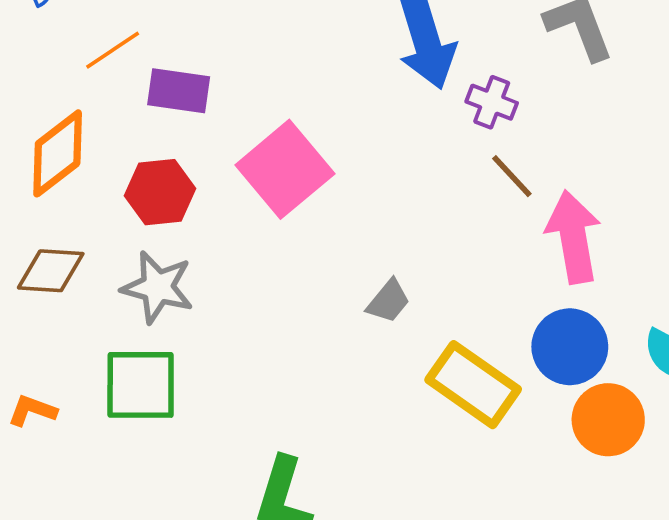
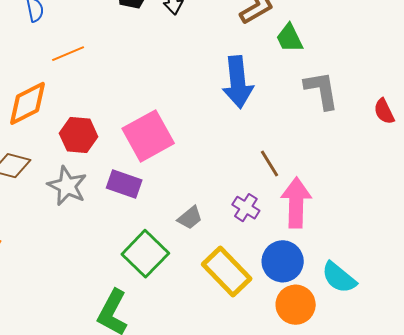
purple rectangle: (179, 91) -> (124, 184), moved
purple cross: (492, 102) -> (246, 208), moved
green square: (141, 385) -> (145, 254), moved, turned 33

